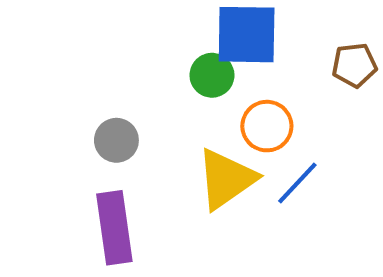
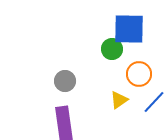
yellow triangle: (226, 179) -> (119, 100), size x0.6

